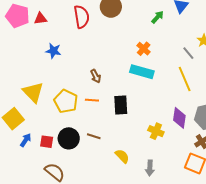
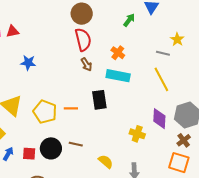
red semicircle: (82, 17) -> (83, 40), moved
gray line: (188, 53) -> (163, 53), turned -32
brown arrow: (96, 76) -> (86, 64), moved
black rectangle: (121, 105) -> (99, 100), moved

